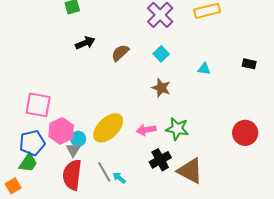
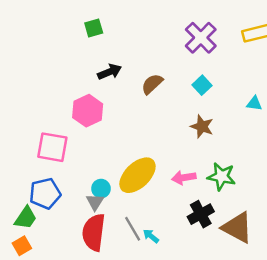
pink hexagon: (61, 131) -> (88, 111), moved
green trapezoid: (28, 163) -> (26, 218), moved

